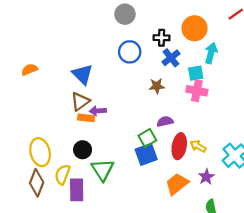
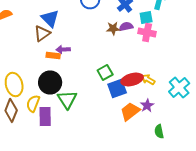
brown triangle: (80, 101) -> (42, 34), moved
purple semicircle: (165, 121) -> (126, 26), moved
red ellipse: (179, 146) -> (132, 80), turned 65
black circle: (83, 150) -> (50, 82), size x1.5
blue square: (146, 154) -> (117, 88), moved
purple star: (206, 177) -> (147, 106), moved

